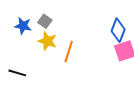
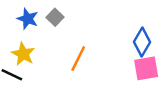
yellow star: (47, 41) -> (23, 54), moved

